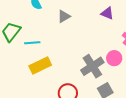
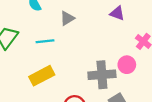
cyan line: (32, 43) -> (45, 41), moved
gray cross: (92, 66) -> (102, 75), turned 30

